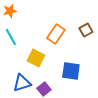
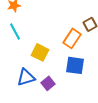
orange rectangle: (56, 34) -> (72, 38), moved

